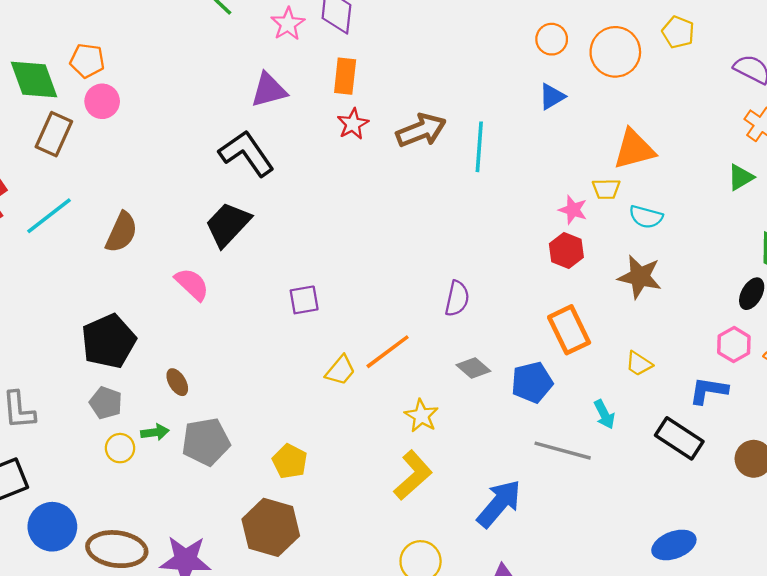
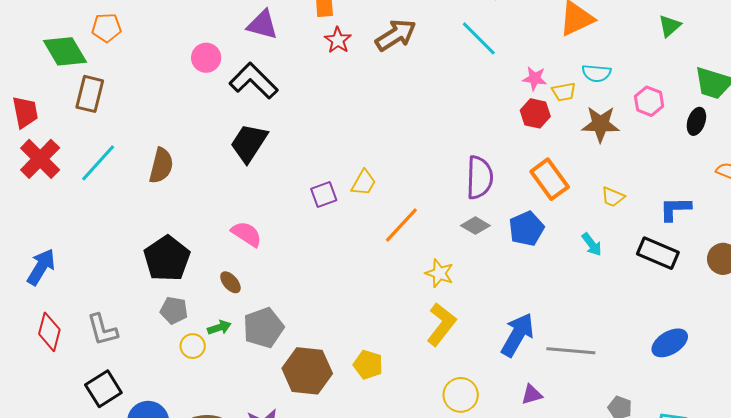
purple triangle: (269, 90) -> (263, 25), turned 40
pink circle: (102, 101) -> (206, 58), moved
cyan line: (479, 147) -> (479, 38), moved, turned -39
yellow trapezoid: (606, 189) -> (564, 92), moved
pink semicircle: (192, 284) -> (247, 234), moved
purple semicircle: (457, 299) -> (479, 177), moved, size x1.4
pink hexagon: (734, 345) -> (649, 101), moved
yellow trapezoid: (340, 370) -> (364, 183), moved
gray line: (563, 451) -> (571, 351), moved
yellow pentagon: (290, 461) -> (368, 365), moved
brown hexagon: (271, 527) -> (307, 371), moved

